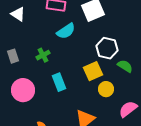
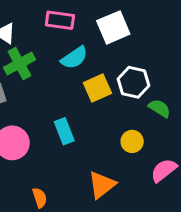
green cross: (43, 55) -> (19, 64), moved, size x1.5
yellow square: (93, 71) -> (97, 88), moved

